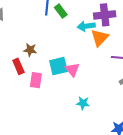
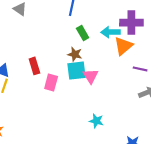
green rectangle: (61, 11) -> (83, 33), moved
brown star: (30, 50) -> (75, 54), moved
cyan star: (83, 103) -> (96, 121), moved

